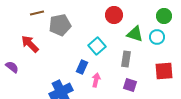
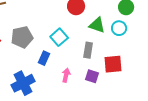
gray pentagon: (60, 25) -> (22, 37), moved
red square: (164, 71) -> (113, 64), moved
pink arrow: (96, 80) -> (66, 75), moved

